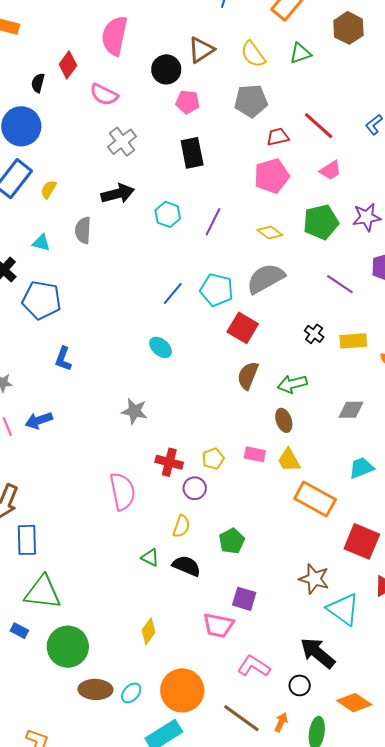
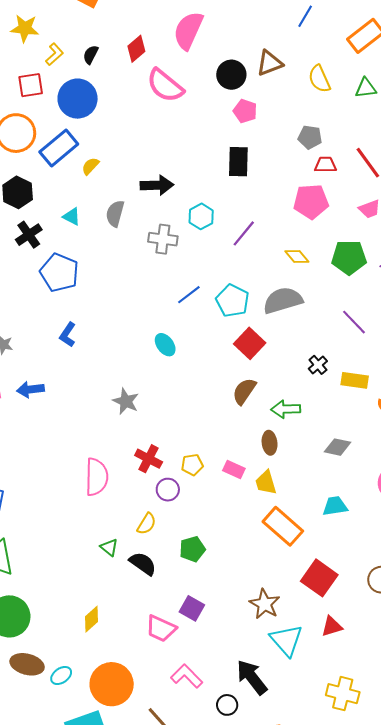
black semicircle: (38, 83) -> (91, 55), moved
pink semicircle: (104, 95) -> (165, 86), size x1.4
gray pentagon: (251, 101) -> (310, 137), moved, size x0.7
gray cross: (122, 142) -> (163, 239), moved, turned 32

